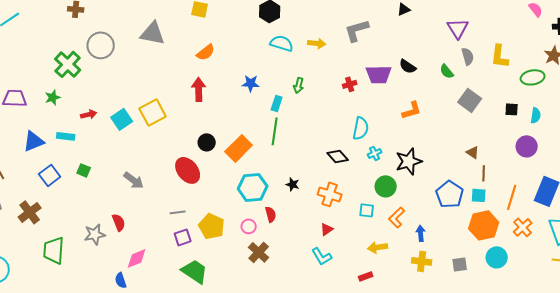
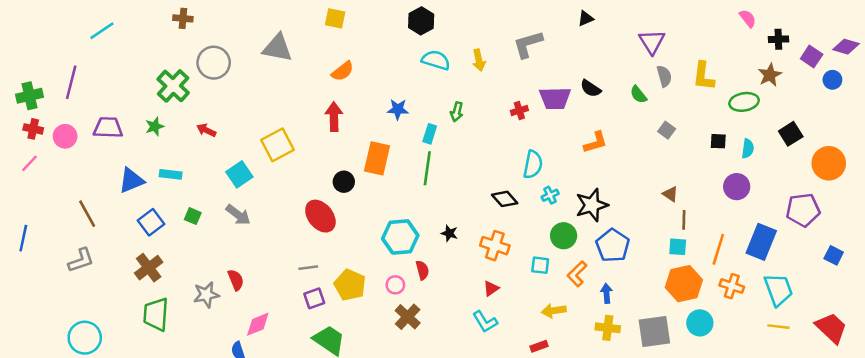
yellow arrow: (317, 43) -> (479, 60), turned 72
gray square: (470, 100) -> (667, 130), size x0.6
red arrow: (89, 114) -> (206, 130), moved, turned -140
cyan square: (122, 119) -> (239, 174), moved
orange rectangle: (239, 148) -> (377, 158), moved, turned -32
gray arrow: (134, 180) -> (238, 215), moved
blue pentagon: (450, 194) -> (613, 246), moved
brown cross: (30, 212) -> (149, 268), moved
orange cross: (523, 227) -> (732, 286), turned -30
gray square: (460, 264) -> (654, 332), size x1.8

